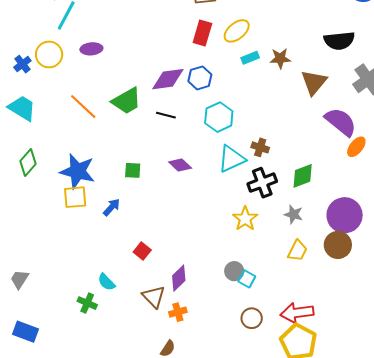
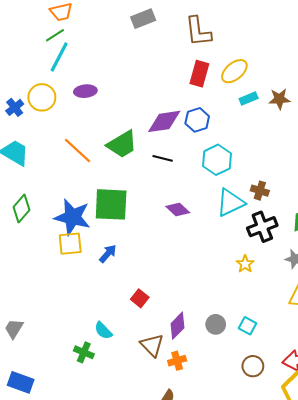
green square: (133, 170) -> (111, 204), moved, size x2.0
yellow star: (245, 219) -> (245, 264), size x0.7
gray circle: (234, 271) -> (216, 324), moved

